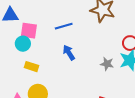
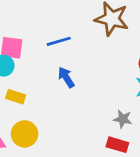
gray star: (107, 64) -> (123, 119), moved

